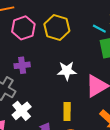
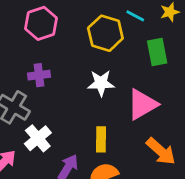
yellow hexagon: (57, 28) -> (105, 33), moved
cyan line: (99, 29) -> (135, 16), moved

